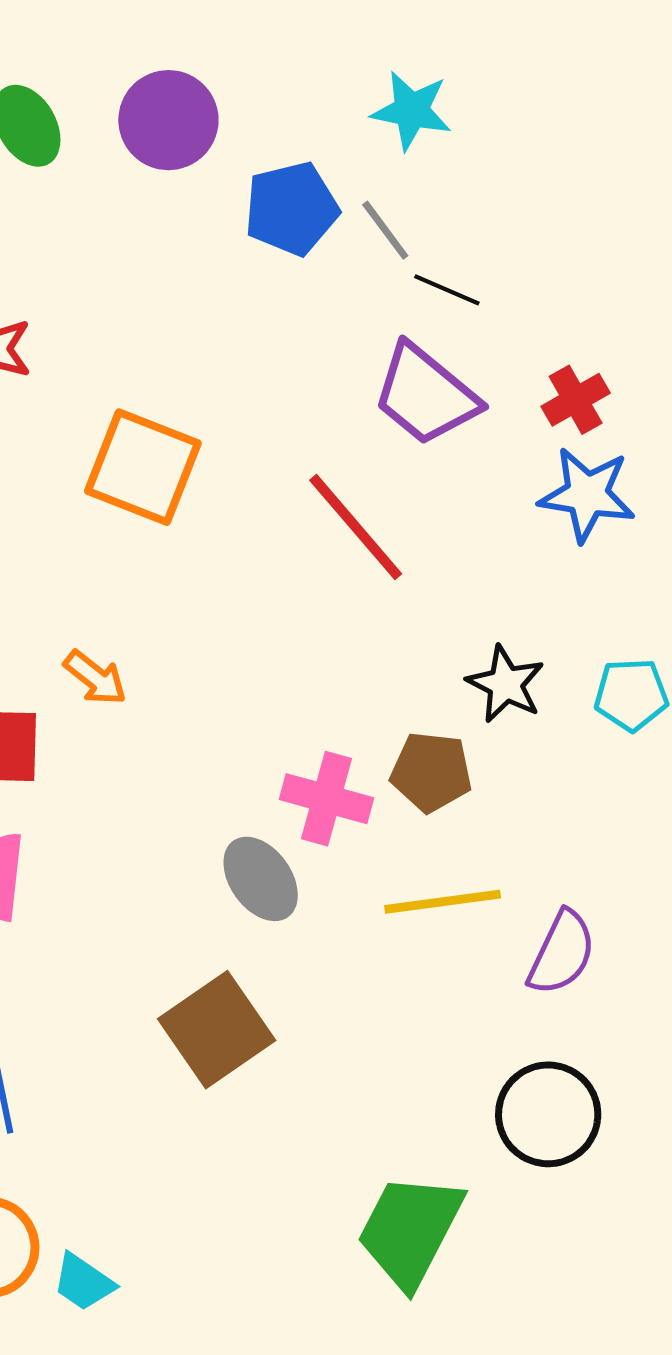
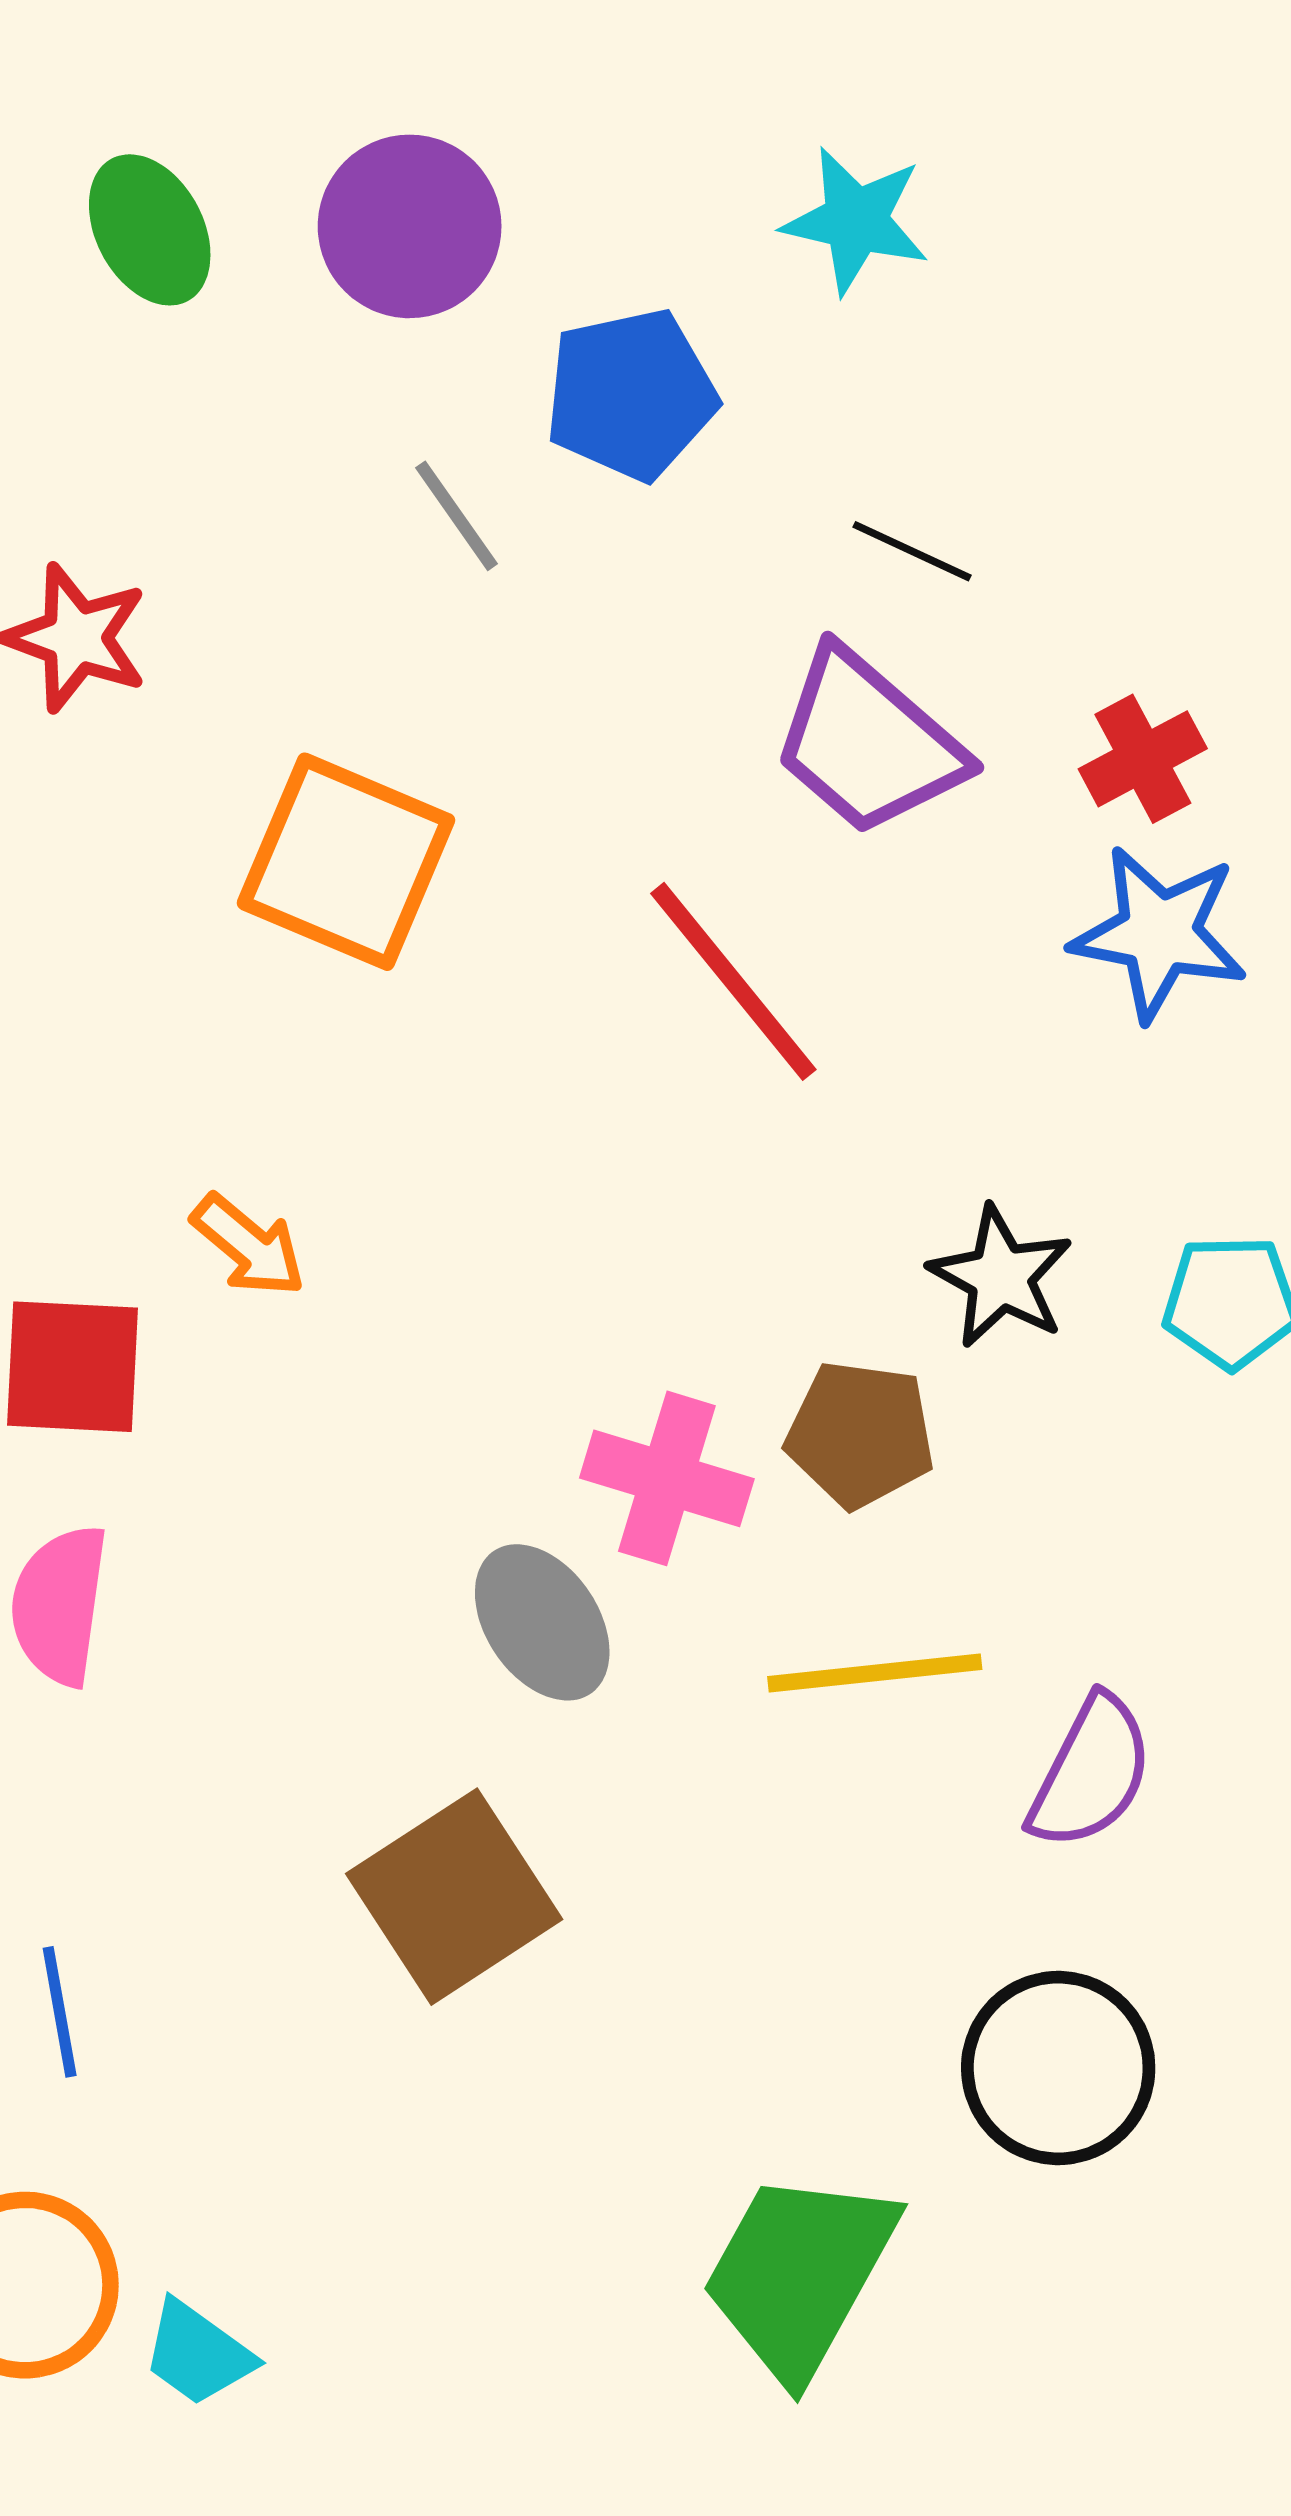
gray line: (385, 230) -> (457, 516), moved

